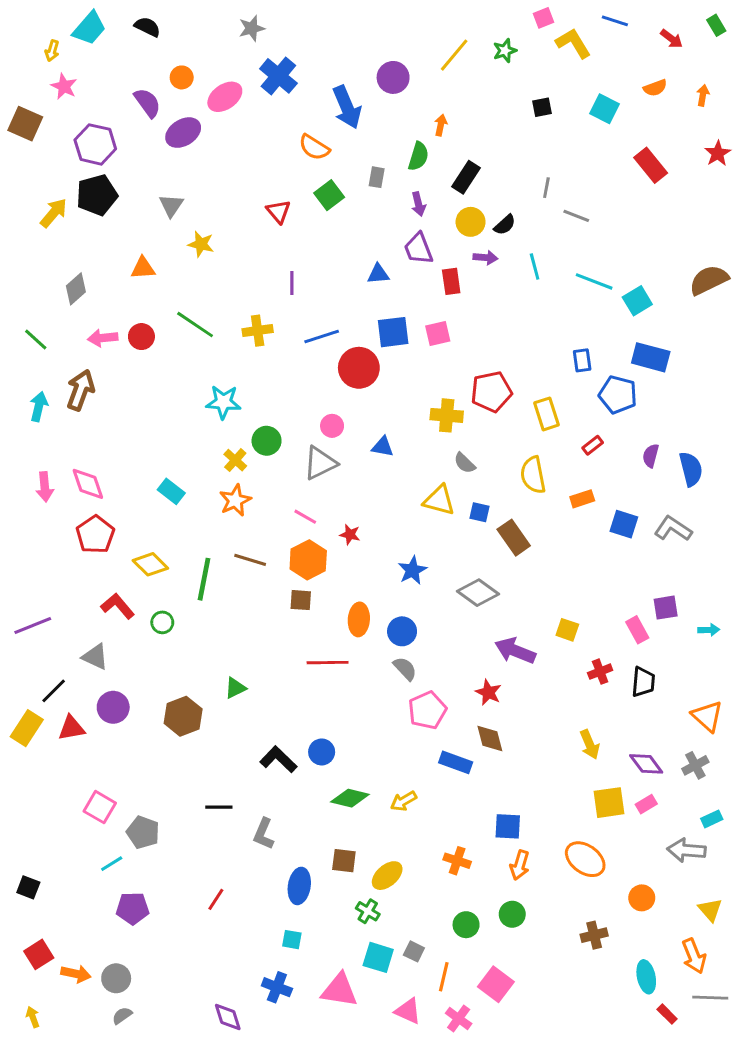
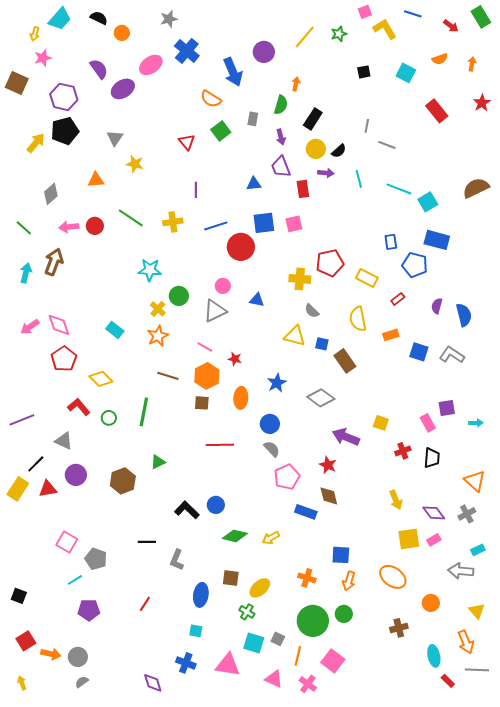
green rectangle: (716, 25) -> (481, 17), size x1.5
orange circle: (182, 77) -> (122, 33), moved
pink star: (64, 86) -> (43, 58), turned 30
yellow rectangle: (546, 414) -> (367, 278), turned -45
pink arrow: (45, 487) -> (30, 327), turned 60
green line: (204, 579) -> (144, 412), moved
orange ellipse: (359, 619) -> (241, 398), moved
green circle: (466, 925) -> (313, 621), size x1.8

